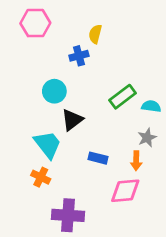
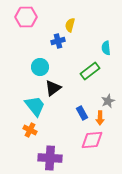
cyan semicircle: (151, 106) -> (106, 48), moved, turned -104
blue rectangle: (98, 158) -> (82, 113), moved, turned 48

